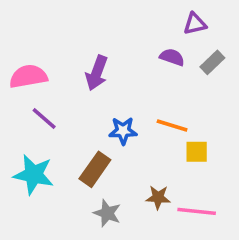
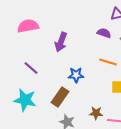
pink semicircle: (28, 76) -> (28, 26), moved
orange line: (172, 126) -> (108, 62), moved

